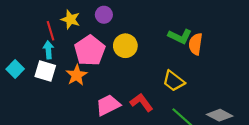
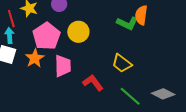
orange semicircle: (196, 44) -> (141, 15), moved
pink trapezoid: (108, 105) -> (63, 66), moved, turned 115

